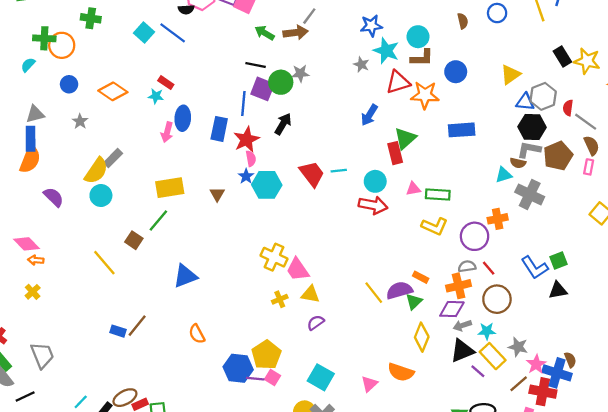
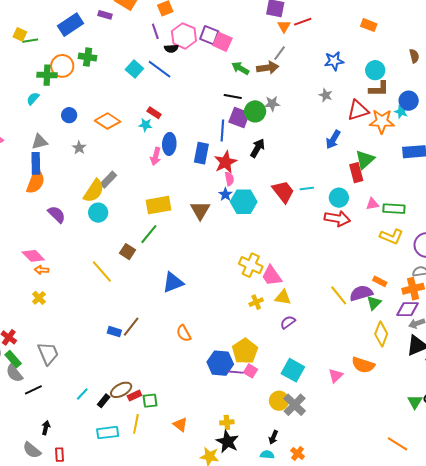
orange circle: (62, 45) -> (62, 66), moved
cyan star: (386, 51) -> (401, 112), moved, size x0.6
brown triangle: (217, 194) -> (200, 210), size x1.5

